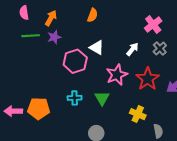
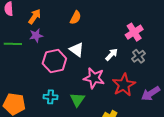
green line: (31, 36) -> (13, 44), moved
pink star: (117, 75) -> (94, 78), turned 30

